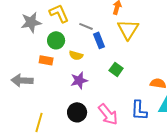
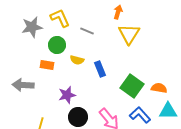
blue rectangle: (99, 40) -> (100, 69), moved
green square: (116, 69) -> (132, 86), moved, size x1.6
purple star: (79, 80) -> (67, 95), moved
blue L-shape: (139, 110) -> (140, 115), turned 135

